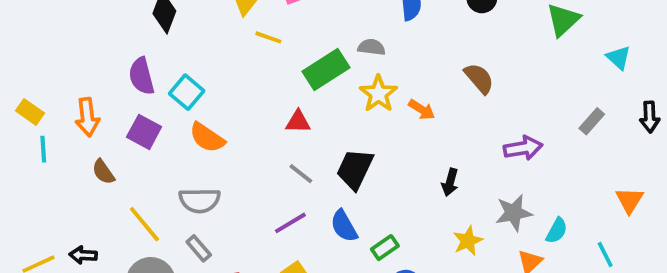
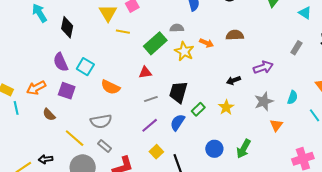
brown semicircle: (479, 78) -> (235, 35), turned -42
orange arrow: (422, 110) -> (206, 43), moved
orange arrow: (87, 117) -> (36, 88), turned 78
orange semicircle: (207, 137) -> (111, 87), moved
gray line: (301, 174) -> (151, 99), turned -48
black arrow: (450, 182) -> (233, 80), moved, turned 64
blue semicircle: (344, 226) -> (177, 122), turned 72
cyan semicircle: (557, 231) -> (293, 97), moved
yellow star: (468, 241) -> (226, 107), moved
green rectangle: (385, 248) -> (198, 109), moved

